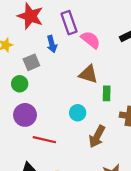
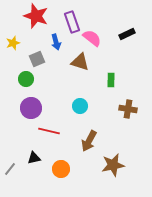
brown triangle: (88, 74) -> (80, 62), moved
green rectangle: (107, 93) -> (111, 80), moved
brown arrow: (97, 136) -> (89, 141), moved

